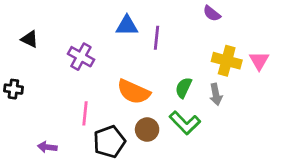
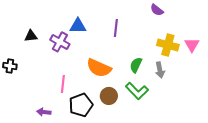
blue triangle: (127, 26) -> (78, 26), moved
black triangle: (30, 39) -> (31, 36), moved, turned -32
purple arrow: (47, 147) -> (44, 112), moved

